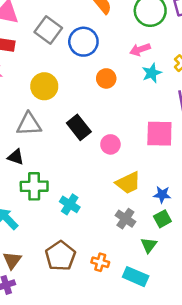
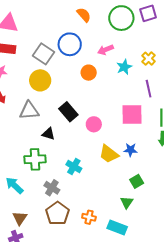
gray square: (48, 30) -> (44, 54), moved
pink arrow: (140, 49) -> (105, 50), moved
black triangle: (16, 157) -> (48, 134), moved
yellow trapezoid: (128, 183) -> (109, 154), turned 65
blue star: (162, 195) -> (130, 150), moved
cyan cross: (70, 204) -> (74, 166), moved
gray cross: (125, 219) -> (52, 188), moved

